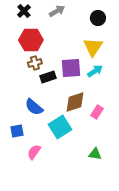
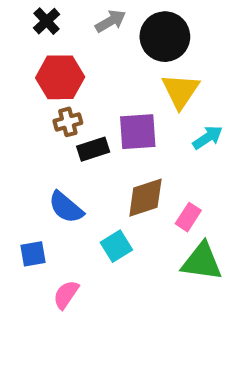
black circle: (98, 18) -> (165, 37), moved, size x1.6
cyan arrow: (95, 71) -> (208, 137), moved
cyan square: (60, 127) -> (116, 246), size x0.7
green triangle: (95, 154) -> (202, 262), moved, size x1.6

